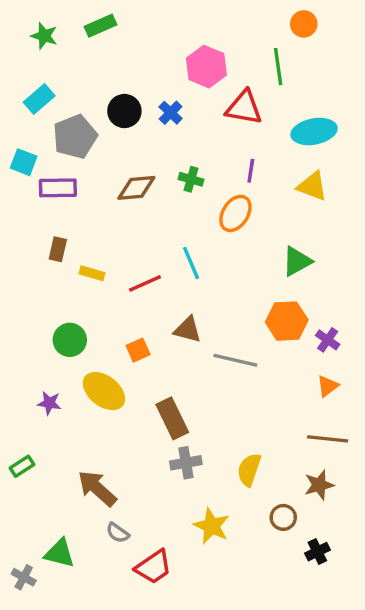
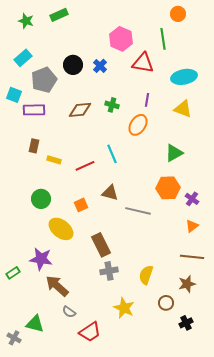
purple star: (49, 403) -> (41, 259), moved, size x1.6

